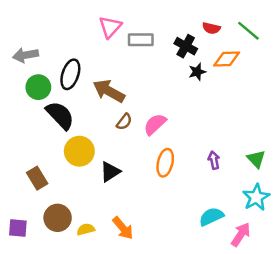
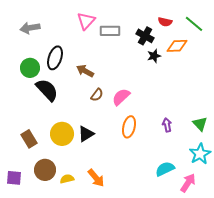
gray arrow: (26, 55) -> (30, 28), moved
brown arrow: (109, 91) -> (85, 71), size x0.7
yellow circle: (79, 151) -> (62, 134), moved

